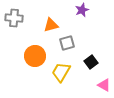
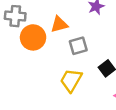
orange circle: (35, 56) -> (33, 37), moved

